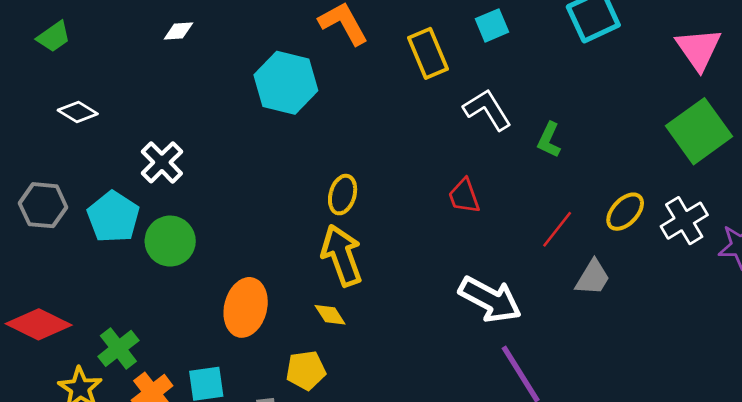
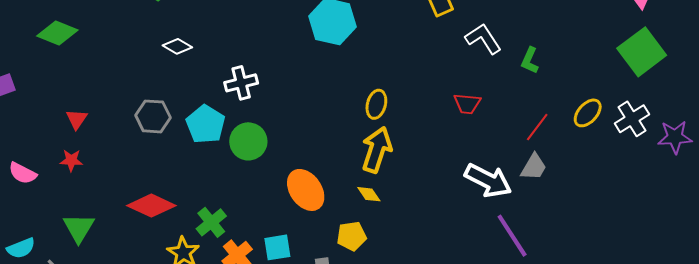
white cross: (162, 162) -> (241, 83), turned 32
red trapezoid: (464, 196) -> (467, 104), turned -64
yellow arrow: (342, 255) -> (377, 150), turned 39
gray trapezoid: (593, 278) -> (534, 167), moved
orange ellipse: (246, 307) -> (306, 190), turned -48

